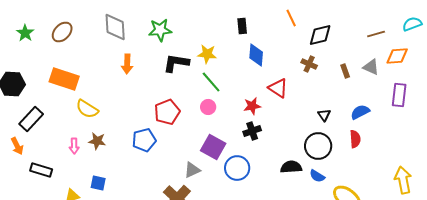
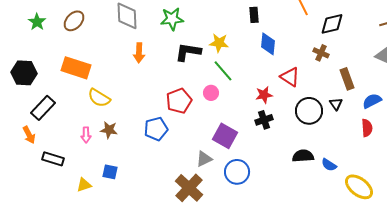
brown rectangle: (345, 71) -> (347, 79), moved, size x1.5
pink circle: (208, 107) -> (211, 93), moved
black circle: (318, 146) -> (309, 111), moved
blue circle: (237, 168) -> (237, 172), moved

